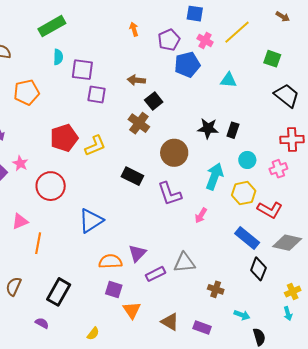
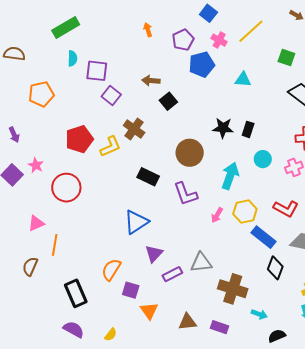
blue square: (195, 14) -> (208, 13), turned 30
purple square: (97, 95) -> (111, 96), turned 30
brown cross: (139, 123) -> (134, 129), moved
yellow hexagon: (244, 193) -> (245, 212), moved
blue triangle: (91, 221) -> (136, 222), moved
orange semicircle: (110, 261) -> (111, 270), moved, turned -55
brown semicircle: (14, 286) -> (30, 266), moved
brown cross: (216, 289) -> (233, 289), size x1.8
black rectangle: (59, 292) -> (76, 293), turned -52
brown triangle: (170, 322) -> (187, 322), turned -36
purple semicircle: (42, 323) -> (74, 329), moved, size x1.5
black semicircle: (259, 337) -> (277, 336), turned -96

